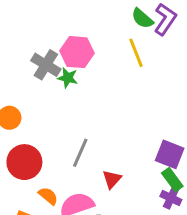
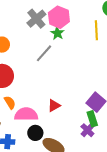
green star: (68, 78) -> (57, 33), moved
gray line: (80, 153) -> (44, 53), moved

